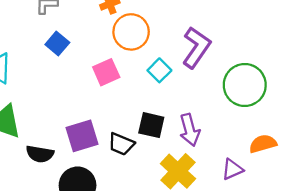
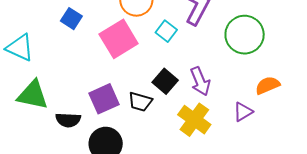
pink square: (106, 72) -> (119, 39), size x1.5
black square: (151, 125) -> (165, 81), turned 35

